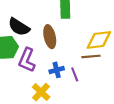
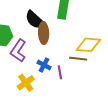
black semicircle: (19, 27) -> (35, 20), moved
blue cross: (57, 70) -> (44, 65), turned 32

